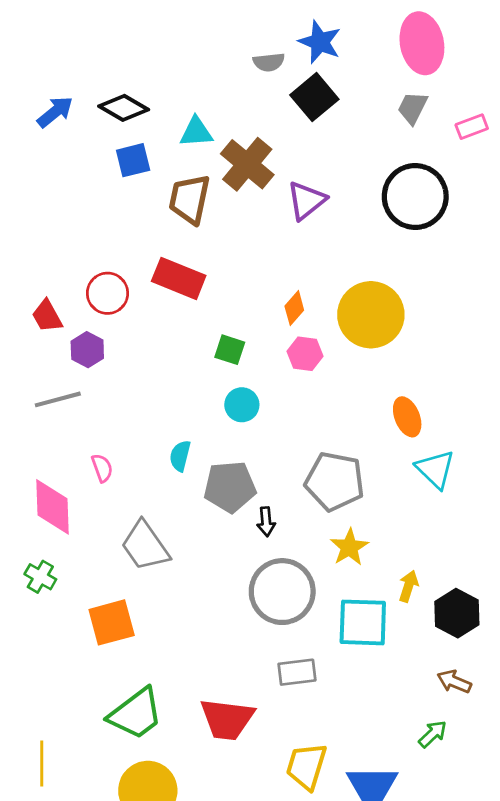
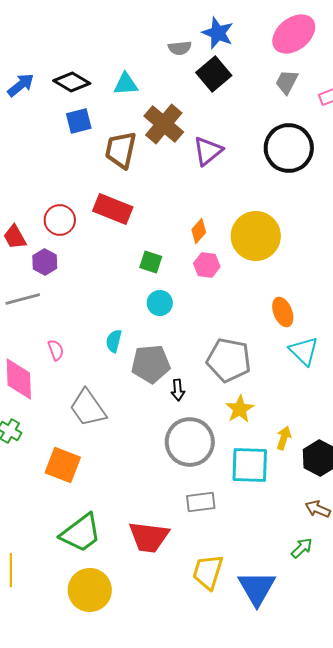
pink ellipse: (422, 43) -> (294, 34), turned 63
cyan triangle: (196, 132) -> (126, 84), moved
orange square: (112, 622) -> (63, 465), turned 36

